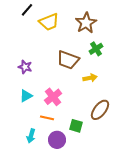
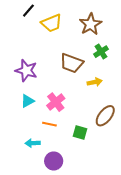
purple star: (25, 67) -> (26, 70), size x1.5
cyan arrow: (31, 136) -> (33, 143), turned 72
purple circle: (57, 140) -> (54, 161), moved

